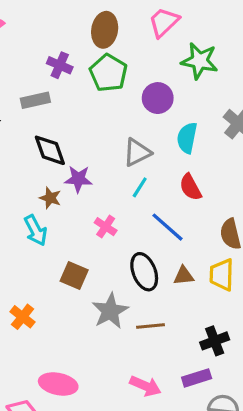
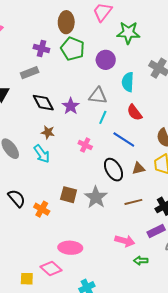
gray triangle: (137, 152) -> (98, 96), turned 42
purple star: (78, 179) -> (71, 106), moved, turned -30
brown square: (74, 275) -> (69, 195), moved
brown line: (150, 326) -> (133, 202), moved

